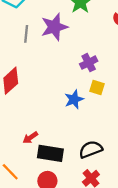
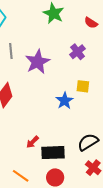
purple star: (54, 27) -> (37, 62), moved
purple cross: (89, 63) -> (78, 52), moved

